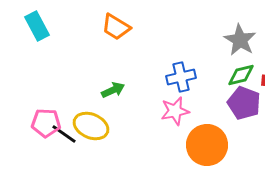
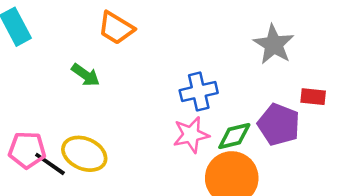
green diamond: (241, 75) -> (234, 136), moved
green arrow: (113, 90) -> (86, 75), moved, turned 60

